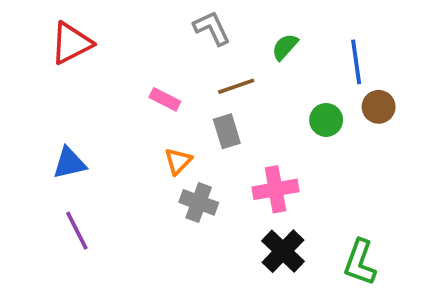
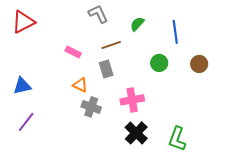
brown circle: (379, 107) -> (199, 64), moved
orange triangle: (178, 161) -> (80, 85), turned -49
purple line: (77, 231) -> (26, 122), turned 65

